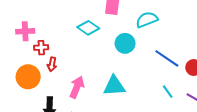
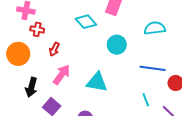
cyan semicircle: (147, 20) -> (155, 28), moved
blue line: (167, 58) -> (153, 68), turned -40
red arrow: (52, 64) -> (54, 49), moved

